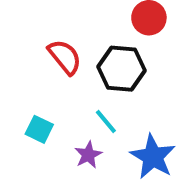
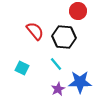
purple star: (88, 155) -> (58, 89), moved
blue star: (153, 157) -> (80, 82), turned -30

